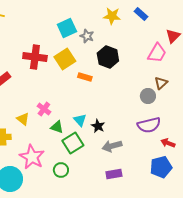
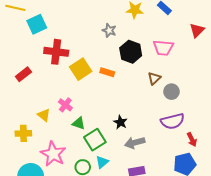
cyan square: (67, 28) -> (37, 24), moved
pink trapezoid: (157, 53) -> (163, 48), moved, turned 65
yellow square: (65, 59) -> (81, 69), moved
brown triangle: (161, 83) -> (154, 78), moved
cyan triangle: (80, 120) -> (102, 162), moved, turned 32
red arrow: (168, 143) -> (192, 140), turned -136

